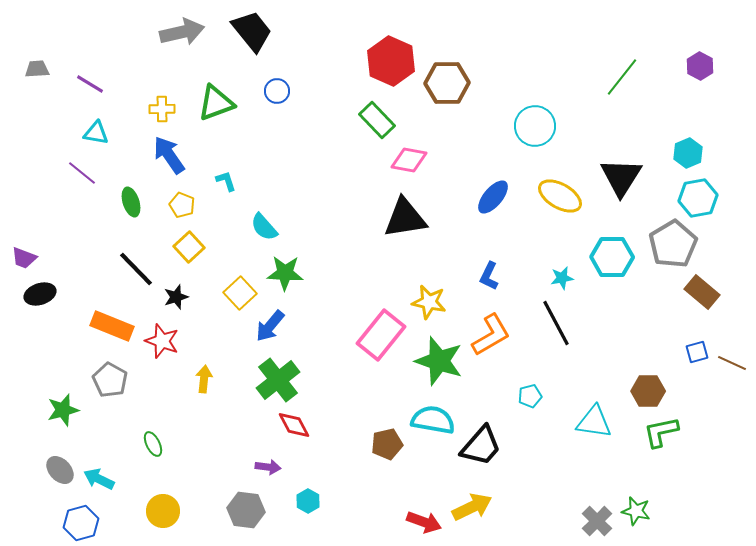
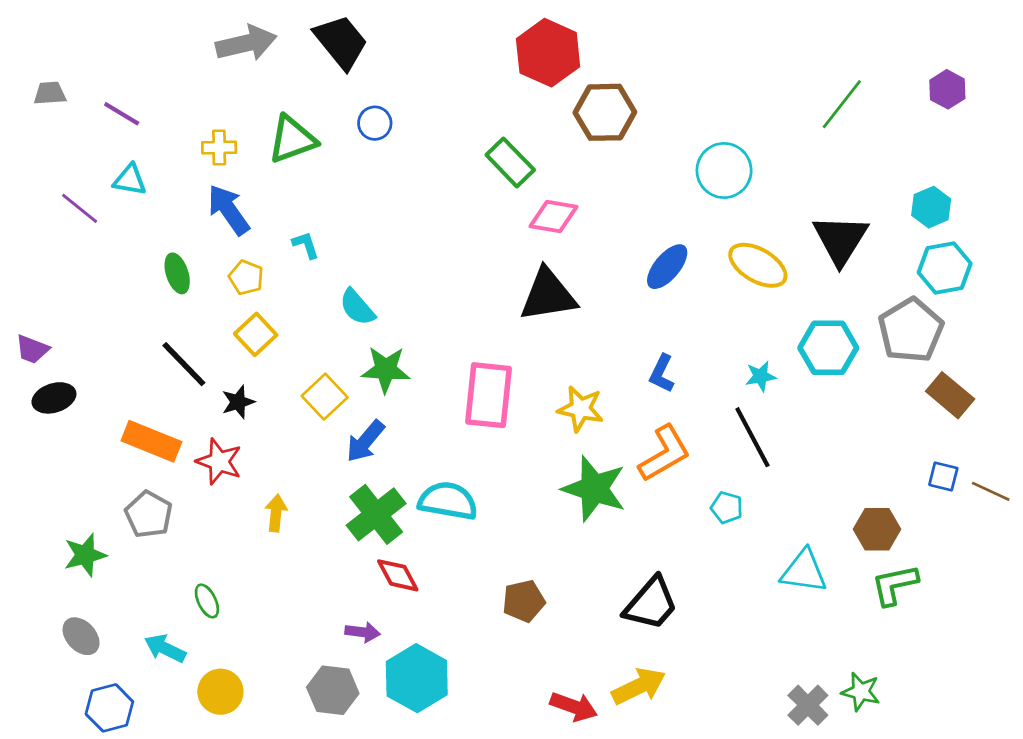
red hexagon: (391, 61) -> (548, 53), moved
purple line: (82, 173) -> (80, 208), moved
pink rectangle: (381, 335) -> (488, 395), moved, turned -33
blue square: (697, 352) -> (943, 476), turned 30
cyan pentagon: (530, 396) -> (727, 508), moved, turned 30
cyan semicircle: (433, 420) -> (448, 501), moved
cyan arrow: (99, 479) -> (165, 648), moved
cyan hexagon: (308, 501) -> (417, 678), size x2.0

